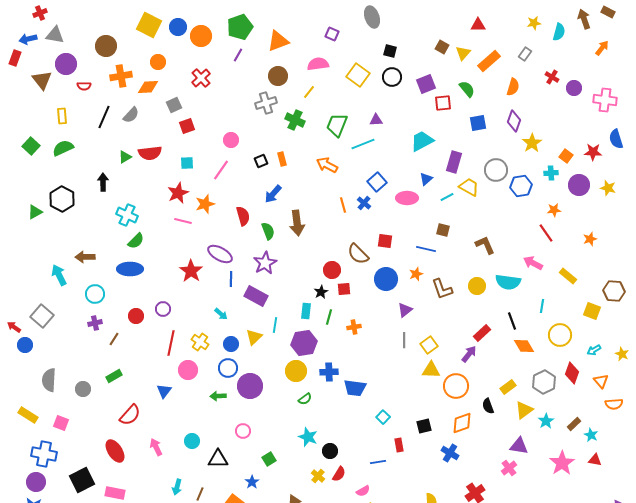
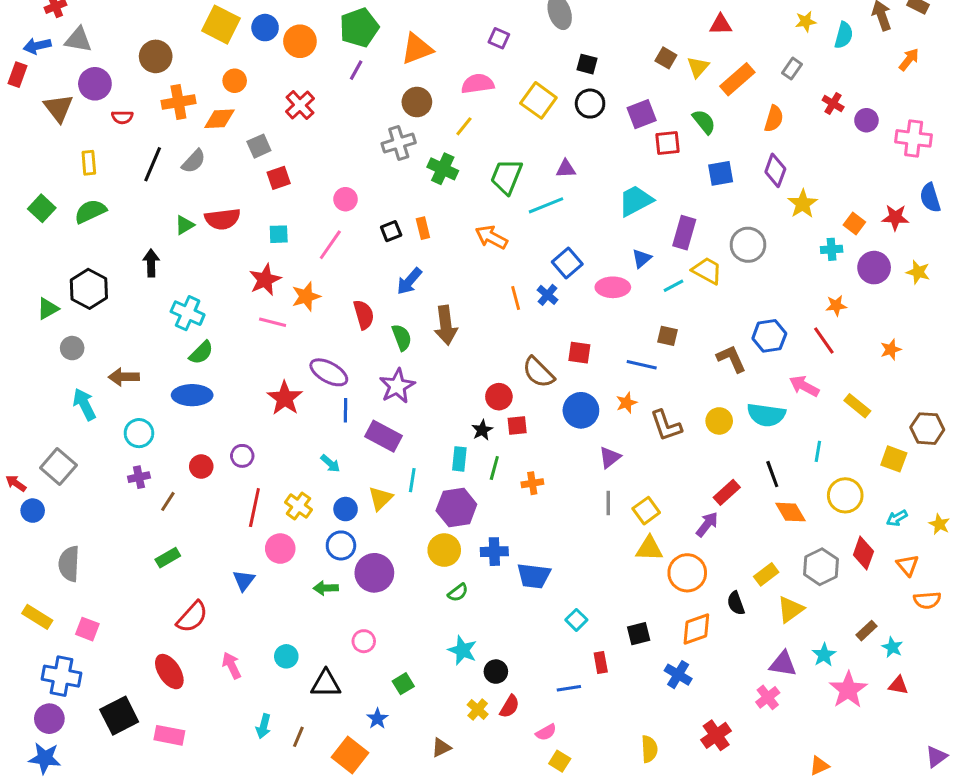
blue hexagon: (521, 186) -> (769, 336), moved
gray circle: (83, 389) -> (72, 348), moved
cyan star: (546, 421) -> (824, 655), moved

